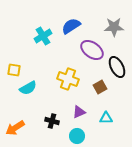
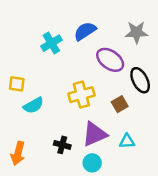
yellow cross: (68, 79) -> (81, 95), turned -35
purple triangle: (79, 112) -> (95, 134), size x1.6
orange arrow: (15, 128) -> (18, 153), turned -42

